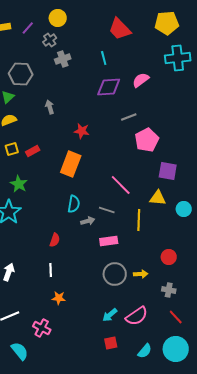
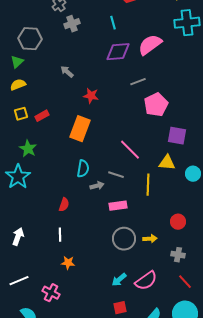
pink semicircle: (141, 80) -> (150, 45), size x1.4
gray arrow: (50, 107) -> (67, 72), moved, turned -32

